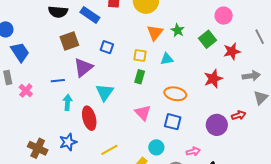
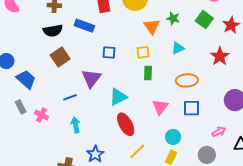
brown square: (69, 41) -> (60, 57), moved
cyan triangle: (167, 59) -> (178, 48), moved
cyan triangle: (105, 92) -> (118, 97), turned 42
cyan arrow: (67, 102) -> (76, 125), moved
pink triangle: (143, 113) -> (160, 107), turned 36
red ellipse: (89, 118) -> (126, 124), moved
cyan circle: (156, 147) -> (173, 137), moved

